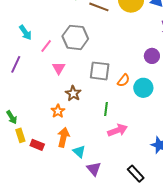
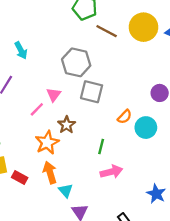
pink line: (46, 46) -> (37, 109), moved
gray square: (100, 71) -> (92, 92), moved
orange star: (58, 111) -> (47, 143), size x1.5
orange arrow: (63, 137) -> (50, 173), turned -36

